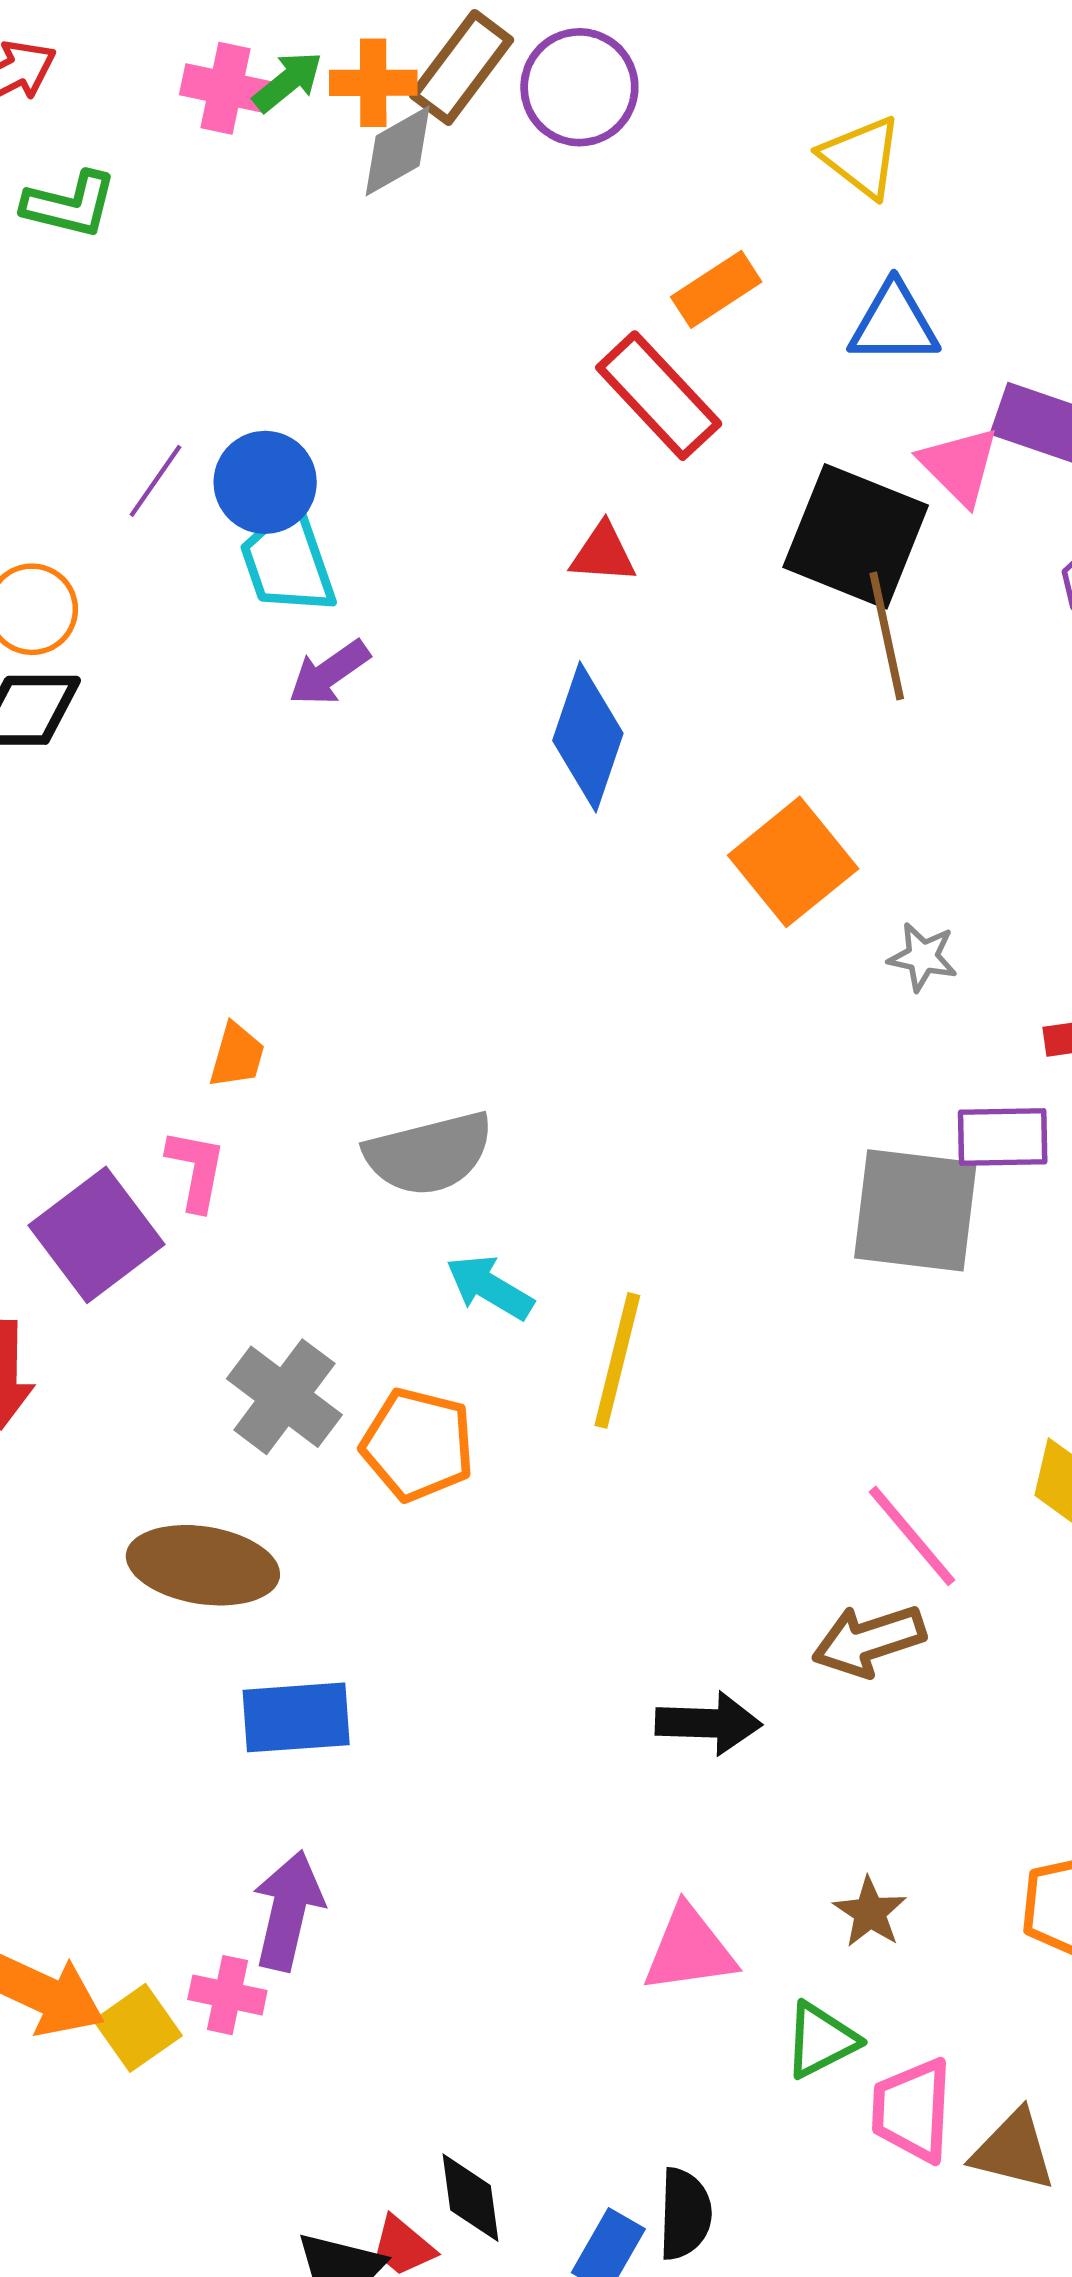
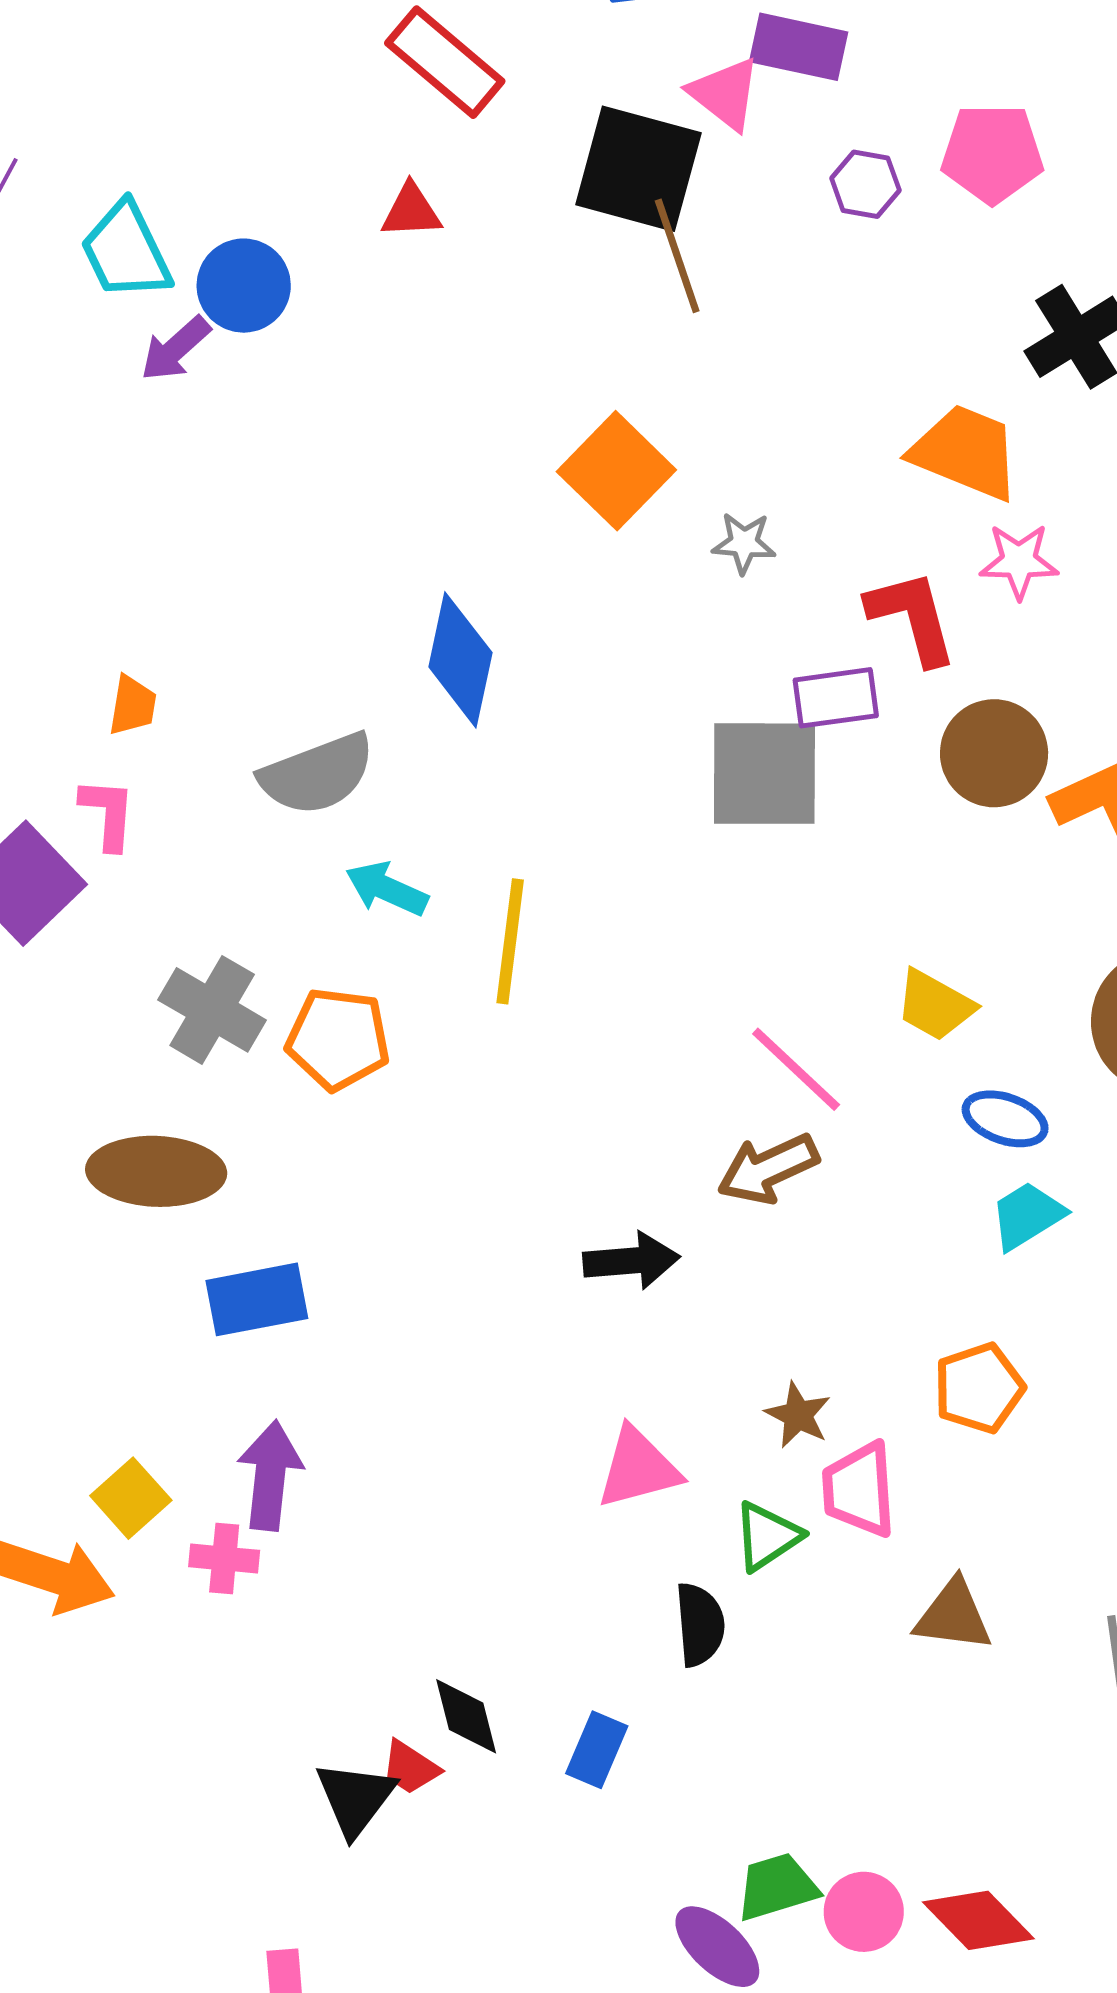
blue circle: (265, 482) -> (244, 286), moved
blue diamond: (588, 737) -> (460, 660), moved
yellow square: (138, 2028) -> (131, 1498), moved
pink trapezoid: (912, 2110) -> (859, 1490), moved
black semicircle: (685, 2214) -> (700, 1625), moved

